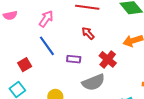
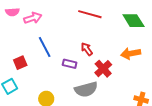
pink arrow: (46, 19) -> (33, 18), moved, turned 30
red arrow: (88, 33) -> (87, 49), moved

